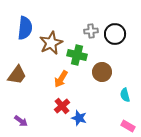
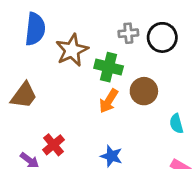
orange arrow: (61, 79) -> (109, 101), moved
red cross: (62, 106) -> (53, 145), moved

